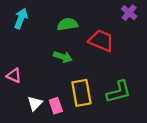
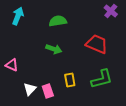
red trapezoid: (101, 41) -> (97, 44), moved
yellow rectangle: (81, 93) -> (70, 80), size x0.6

